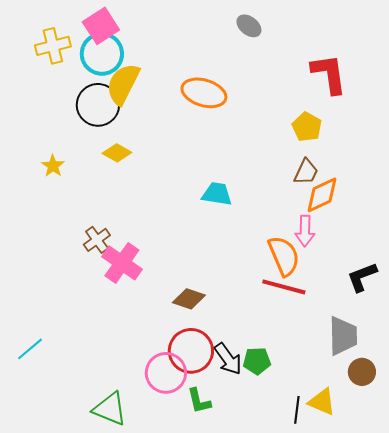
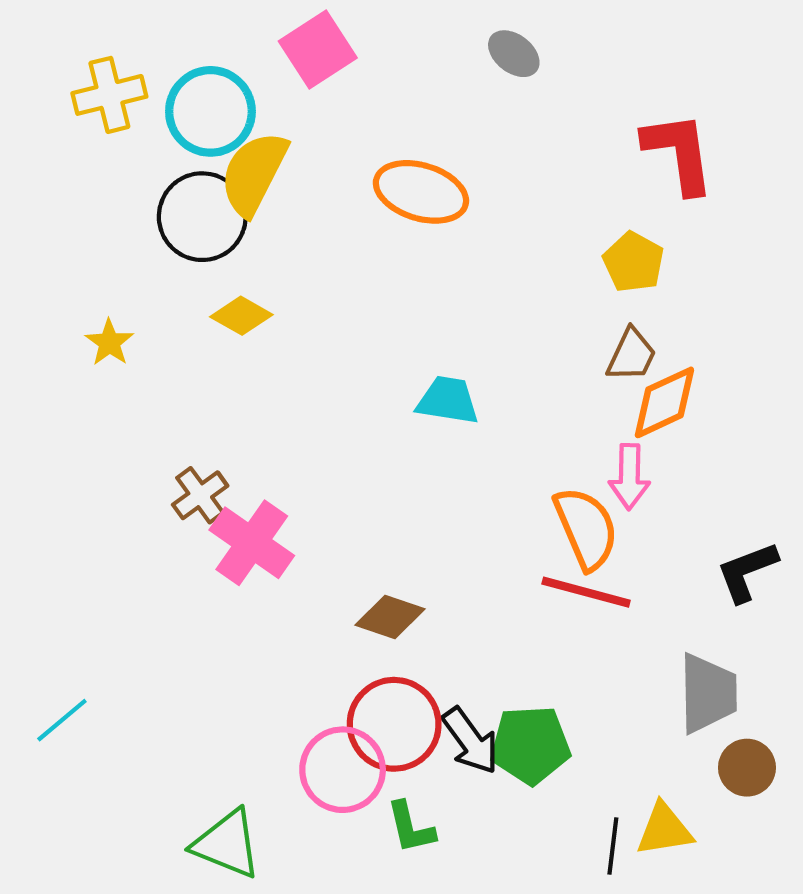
pink square: (101, 26) -> (318, 50), moved
green pentagon: (257, 361) -> (530, 745), size x1.4
yellow triangle: (322, 402) -> (664, 830), turned -32

